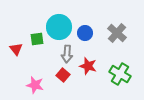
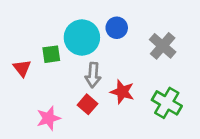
blue circle: (85, 33) -> (117, 28), moved
pink star: (35, 85) -> (49, 118), turned -30

